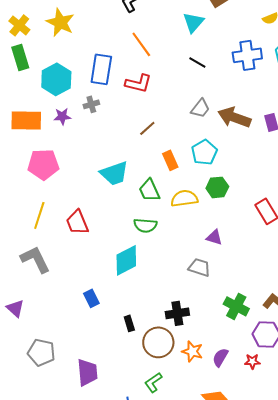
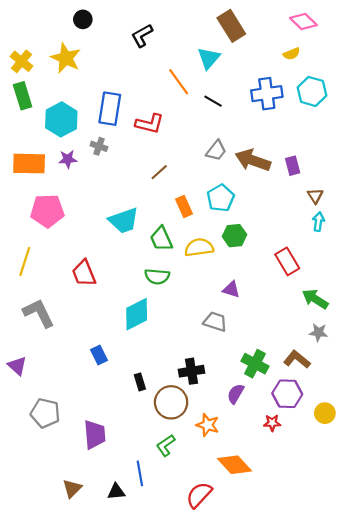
orange line: (141, 44) -> (179, 82), moved
gray cross: (91, 104) -> (99, 146), turned 35
yellow line: (39, 215) -> (25, 261), moved
orange star: (192, 351) -> (208, 425), moved
purple semicircle: (220, 357) -> (236, 394), moved

